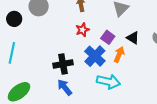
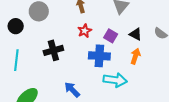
orange arrow: (119, 55) -> (135, 56), moved
blue cross: (95, 56) -> (99, 56), turned -35
black cross: (63, 64) -> (53, 50), moved

